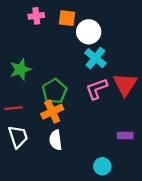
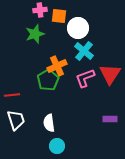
pink cross: (36, 16) -> (40, 10), moved
green star: (20, 69) -> (35, 34), moved
orange cross: (52, 112) -> (57, 66), moved
cyan circle: (102, 166) -> (57, 146), moved

